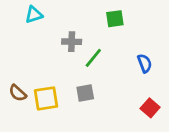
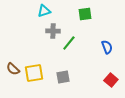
cyan triangle: (34, 15) -> (44, 11), moved
gray square: (85, 93) -> (63, 77), moved

